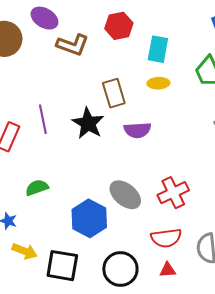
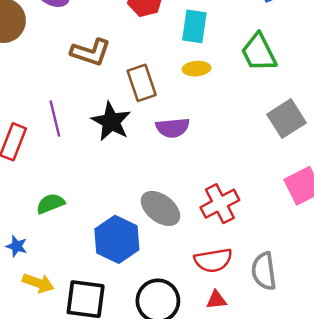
brown L-shape: (73, 45) -> (91, 52), moved

